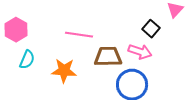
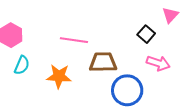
pink arrow: (140, 52) -> (158, 63), moved

